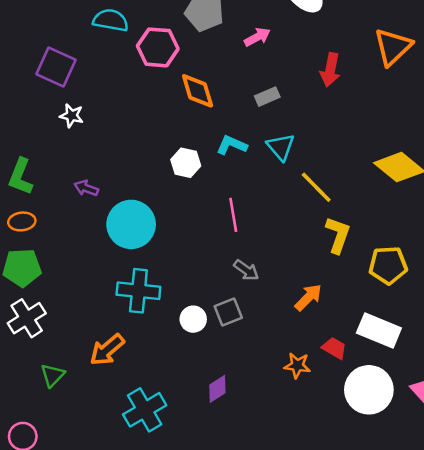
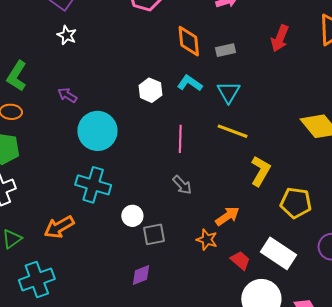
orange diamond: (198, 91) -> (189, 41), moved
yellow line: (316, 187) -> (233, 131), moved, turned -36
gray square: (228, 312) -> (154, 234), moved
orange star: (297, 365) -> (207, 240), moved
cyan cross: (145, 410) -> (37, 280), moved

